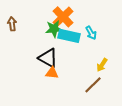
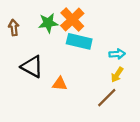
green star: (54, 29) -> (48, 23), moved
cyan arrow: (91, 33) -> (117, 54), moved, turned -64
black triangle: (48, 58) -> (32, 67), moved

